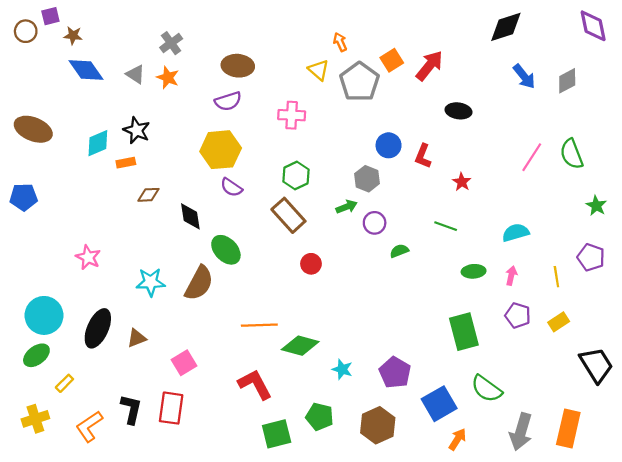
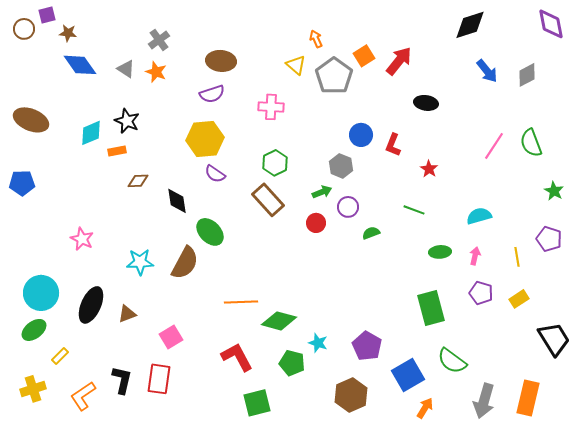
red circle: (311, 264) -> (316, 223), moved
green pentagon: (320, 417) -> (292, 363), moved

